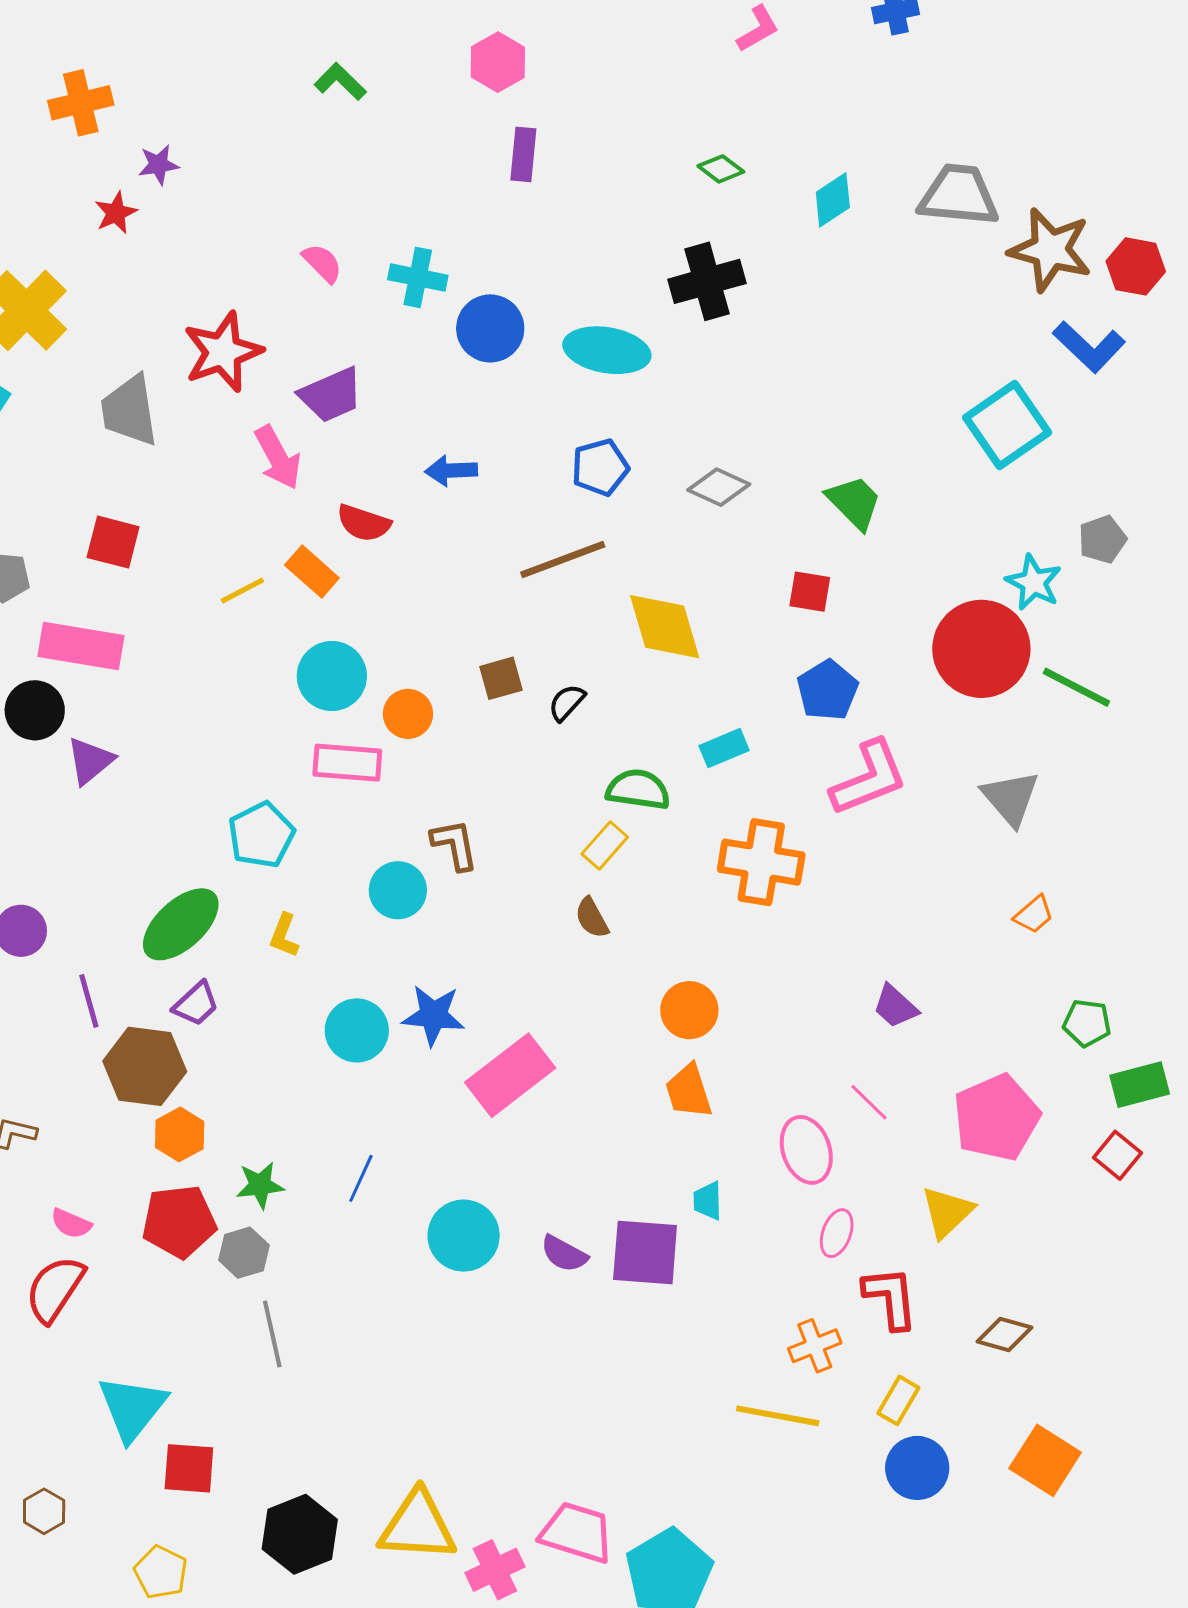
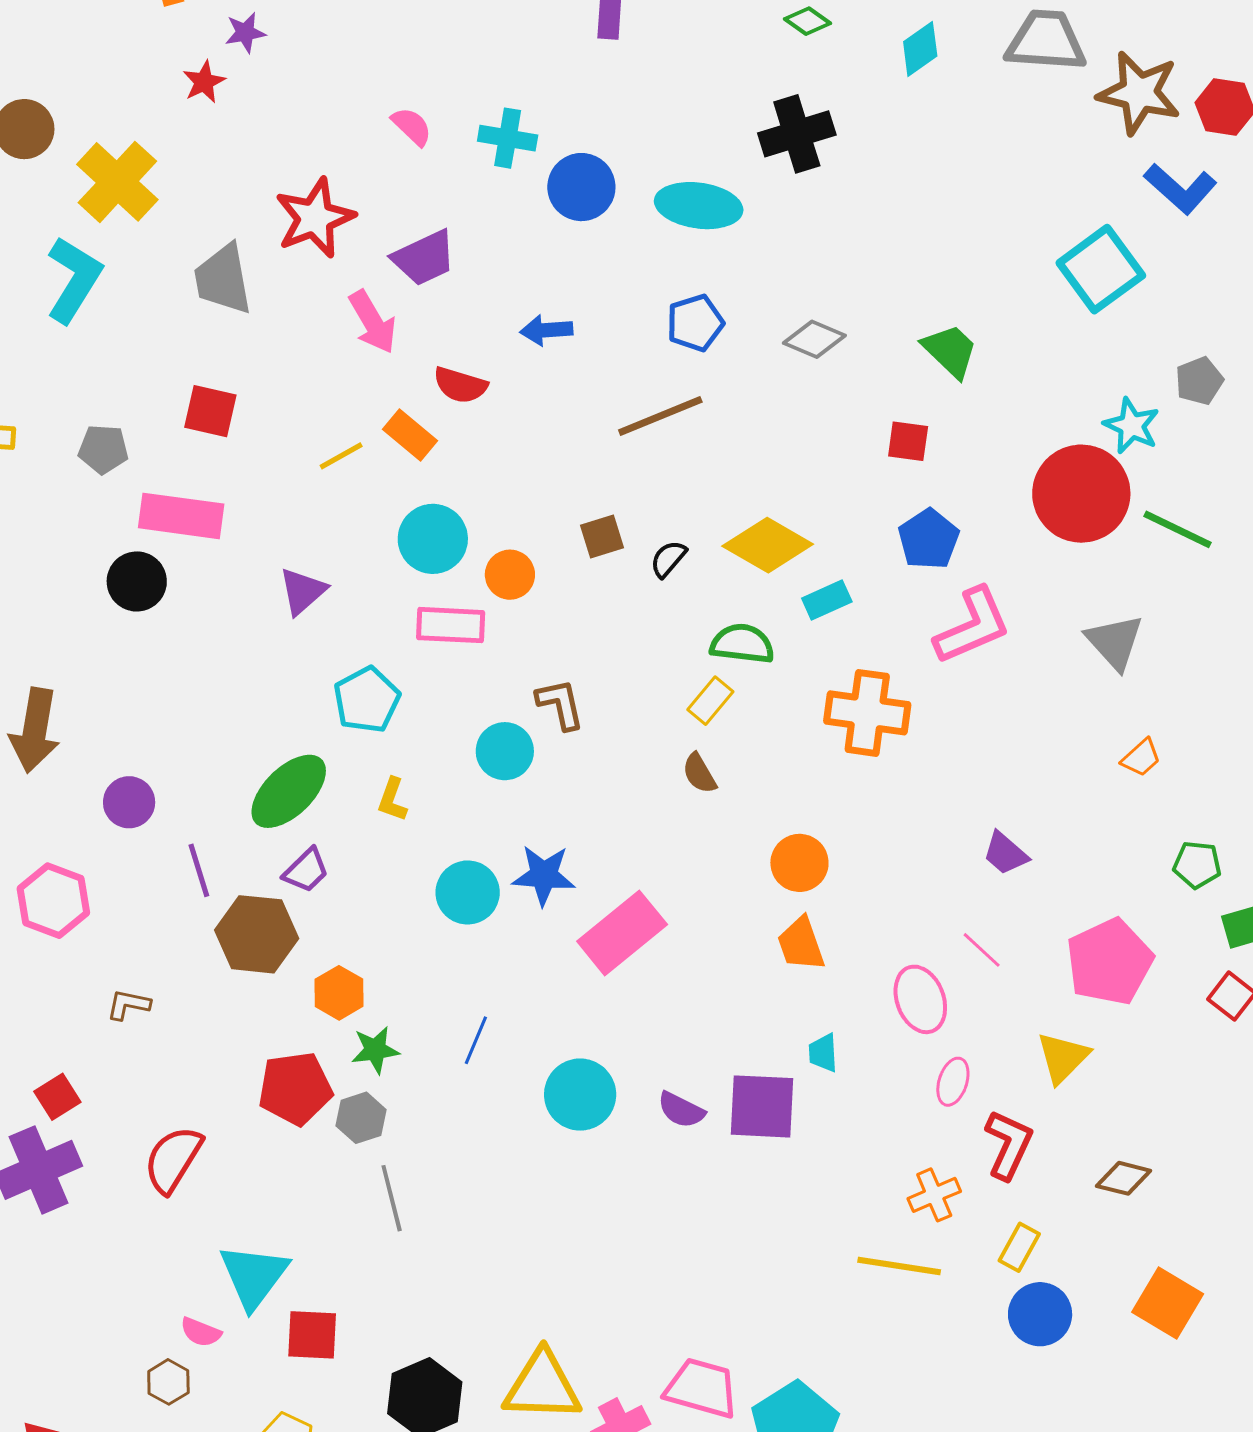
yellow diamond: (665, 627) -> (768, 545), moved, turned -42
purple triangle: (90, 761) -> (303, 591), moved
orange hexagon: (180, 1134) -> (339, 993), moved
pink semicircle: (71, 1223) -> (201, 1332), moved
red L-shape: (890, 1298) -> (1009, 1145), turned 32

